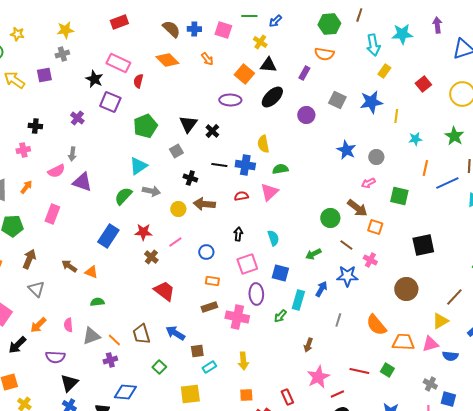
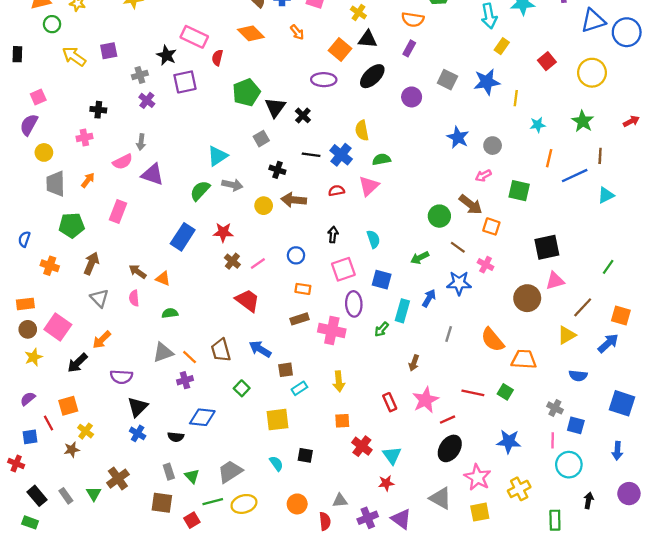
gray cross: (62, 54) -> (140, 75), moved
orange semicircle: (324, 54) -> (413, 19), moved
purple square: (110, 102) -> (185, 82), turned -35
green pentagon: (145, 126) -> (246, 92), moved
blue cross: (245, 165) -> (341, 155), turned 30
pink line: (175, 242) -> (258, 263), moved
pink semicircle: (68, 325) -> (134, 298), moved
pink triangle: (430, 344) -> (555, 281), moved
red rectangle: (287, 397) -> (390, 402), moved

